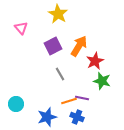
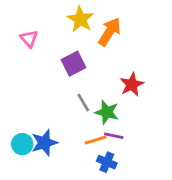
orange arrow: (79, 46) -> (110, 32), moved
green star: (102, 81) -> (107, 112), moved
blue star: (47, 117) -> (44, 143), moved

